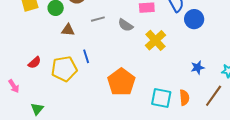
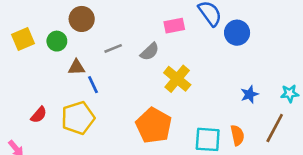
gray semicircle: (125, 25) -> (150, 52), turned -70
yellow cross: (155, 40) -> (177, 79), moved
blue line: (86, 56) -> (93, 85), moved

